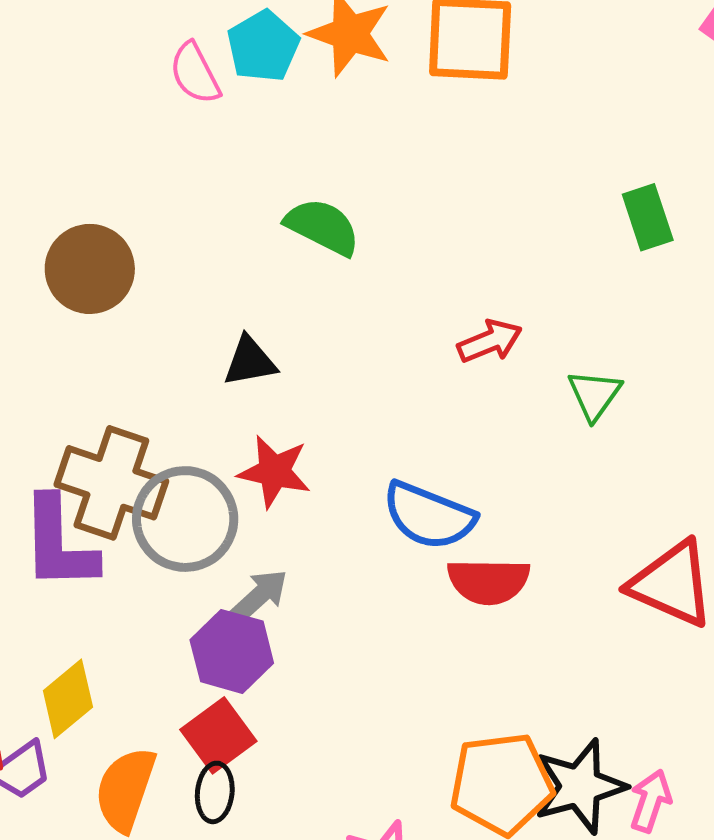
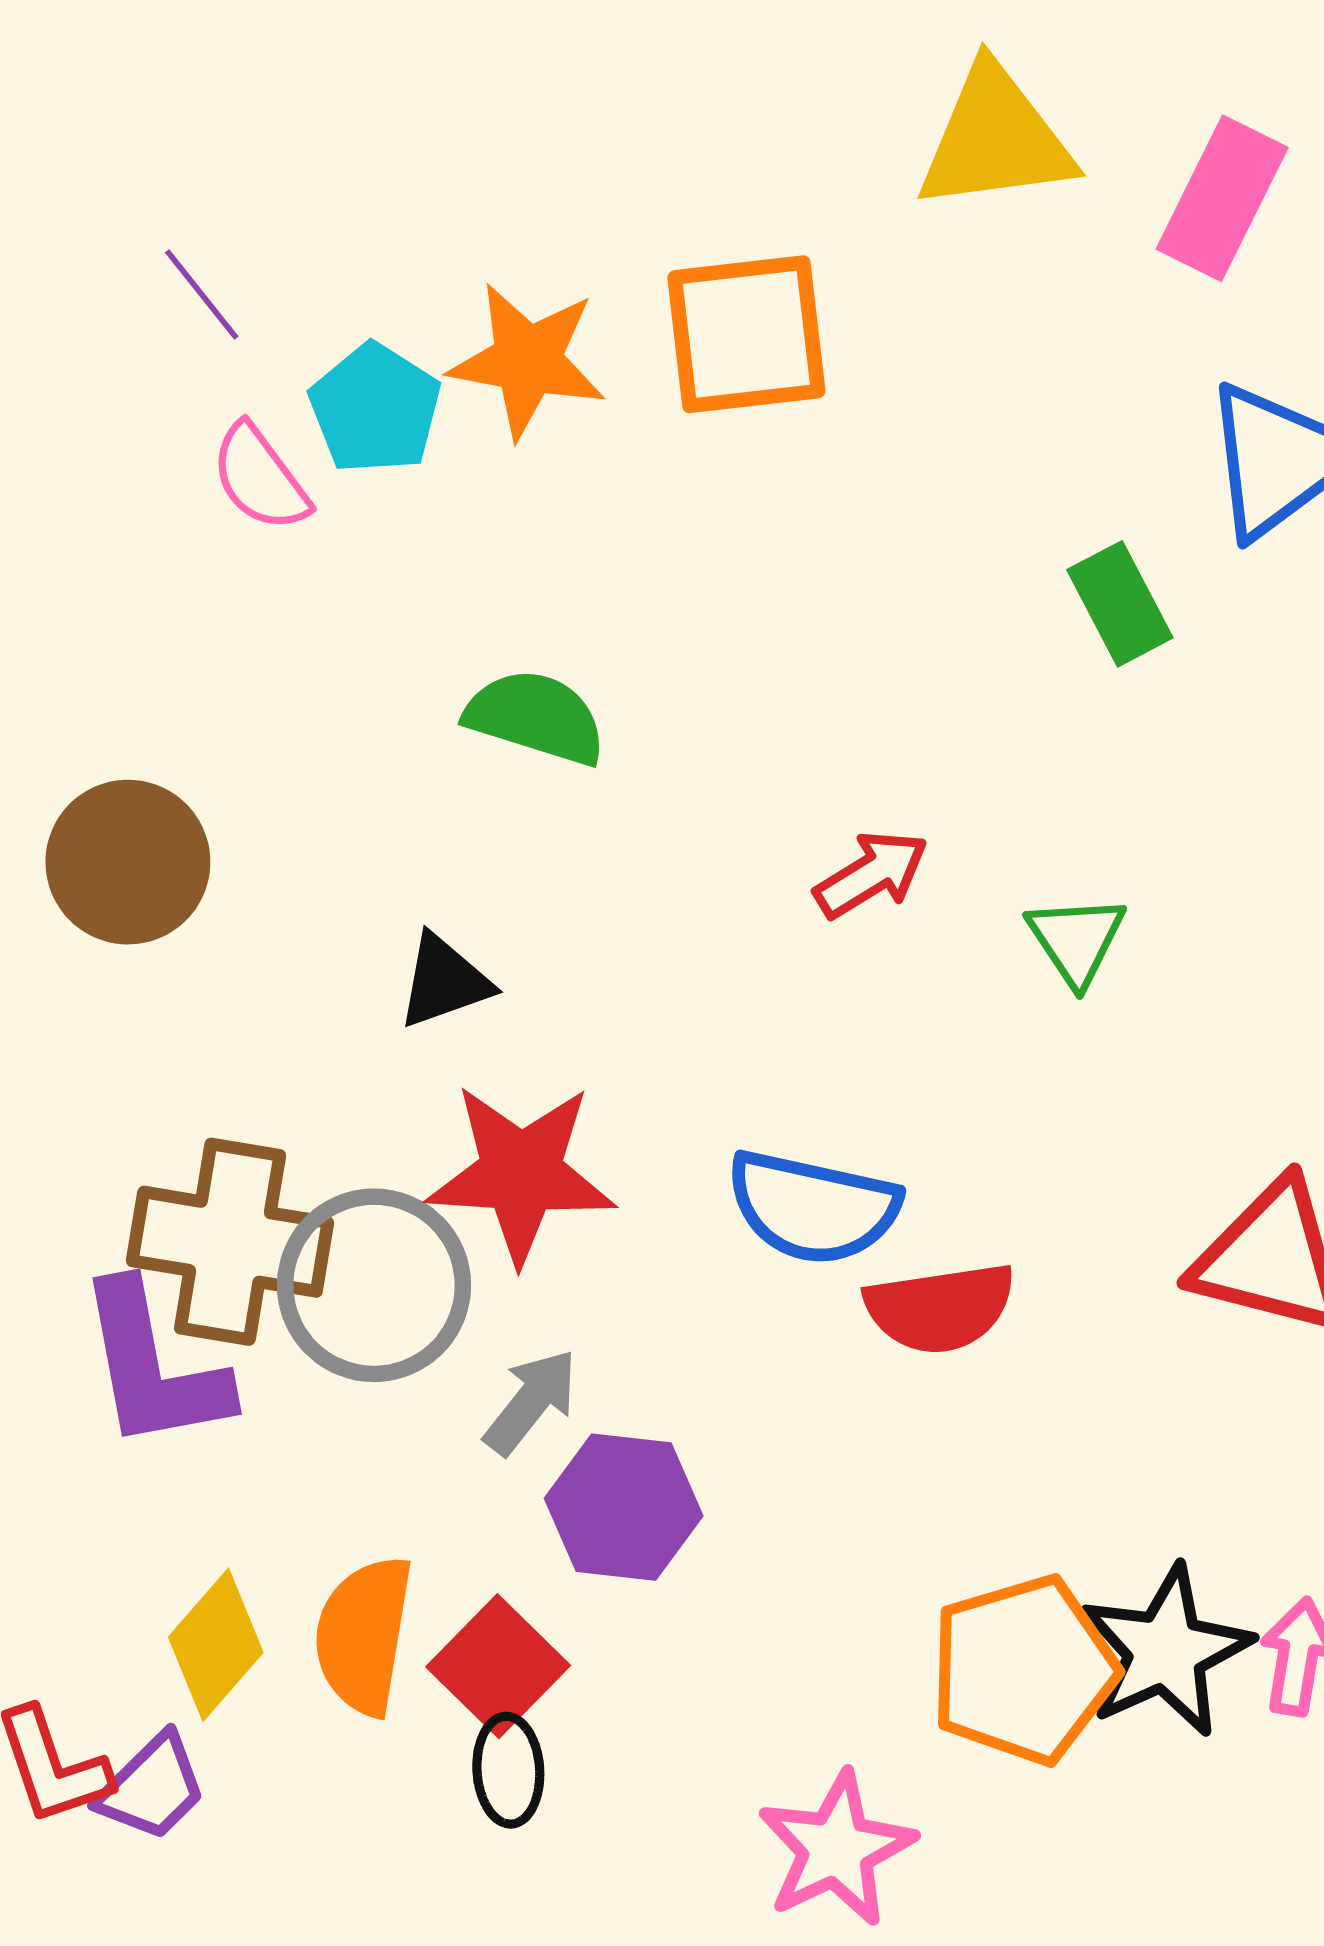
red star: (274, 472) -> (521, 1173), size x1.4
purple hexagon: (232, 651) -> (624, 1507), moved
orange semicircle: (125, 789) -> (364, 1635), moved

